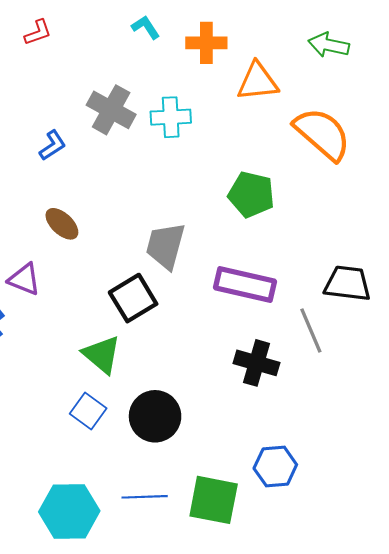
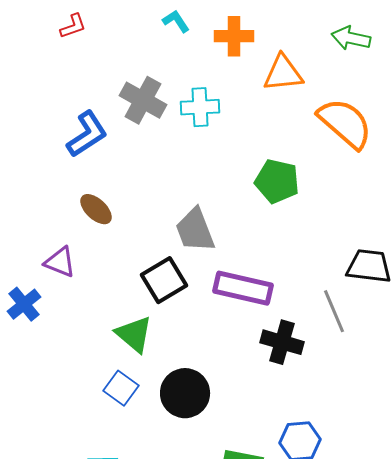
blue L-shape: (53, 145) -> (87, 134), size x1.6
gray trapezoid: (166, 246) -> (195, 230), turned -36
purple rectangle: (245, 284) -> (243, 288), moved

